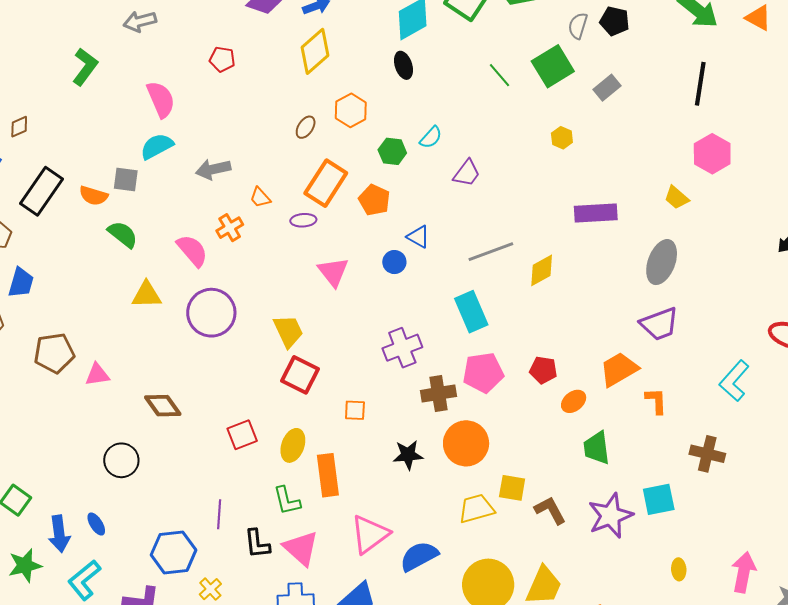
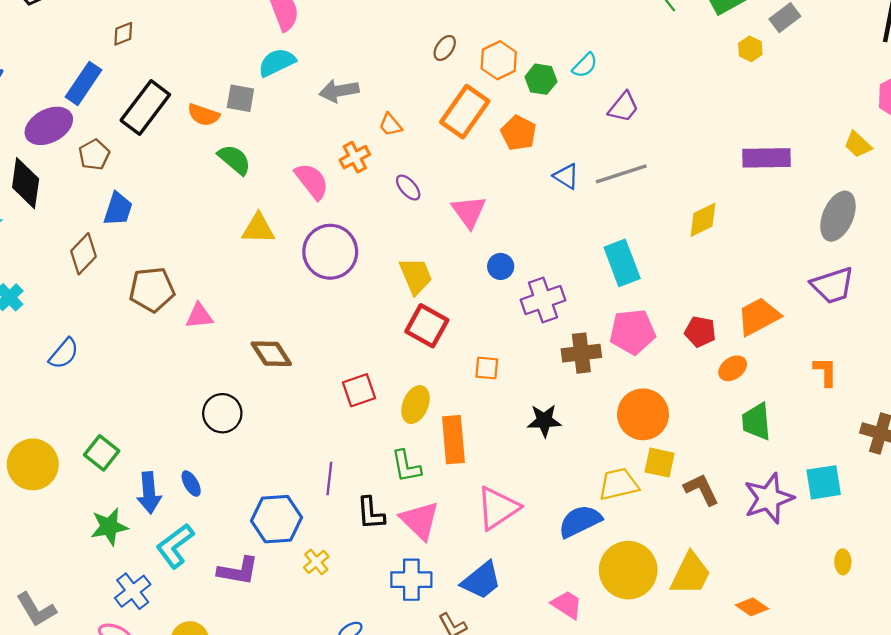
orange hexagon: (351, 110) -> (499, 60), moved
yellow hexagon: (562, 138) -> (750, 49), moved
purple ellipse: (303, 220) -> (408, 188), moved, turned 50
gray line: (491, 252) -> (621, 174), moved
blue circle: (394, 262) -> (501, 266), moved
orange trapezoid: (619, 369) -> (759, 316), moved
orange circle: (466, 443) -> (643, 414), moved
blue semicircle: (419, 556) -> (580, 521), moved

